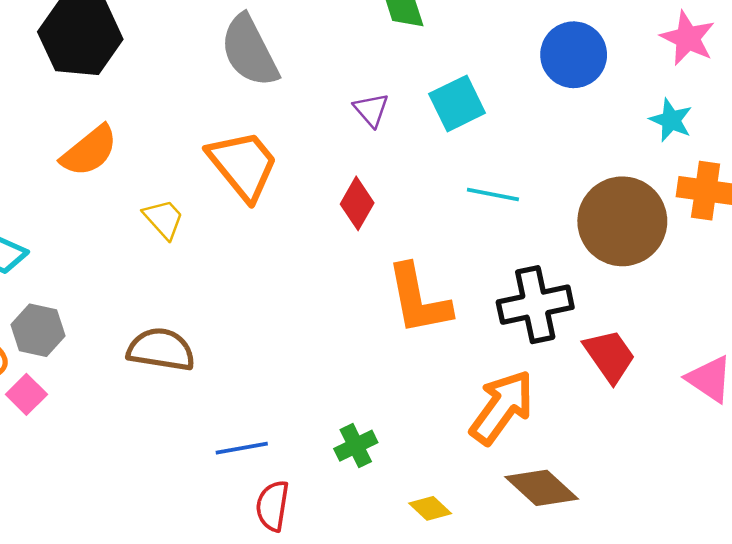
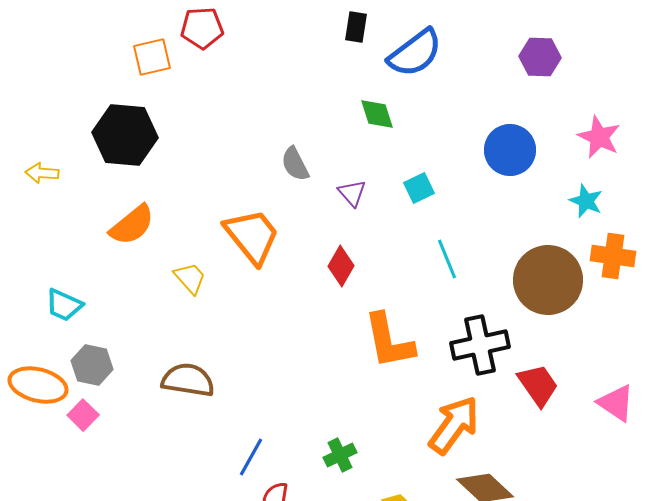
gray semicircle: (249, 51) -> (295, 164), moved, size x0.6
cyan square: (457, 103) -> (419, 188), size x0.7
cyan line: (493, 194) -> (447, 259), turned 57
blue line: (242, 448) -> (251, 457), turned -51

